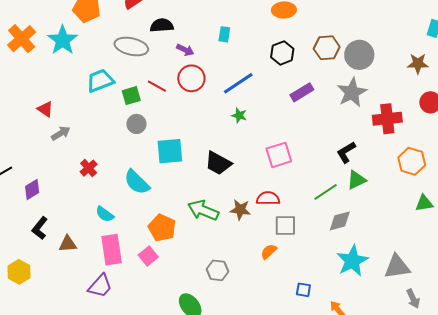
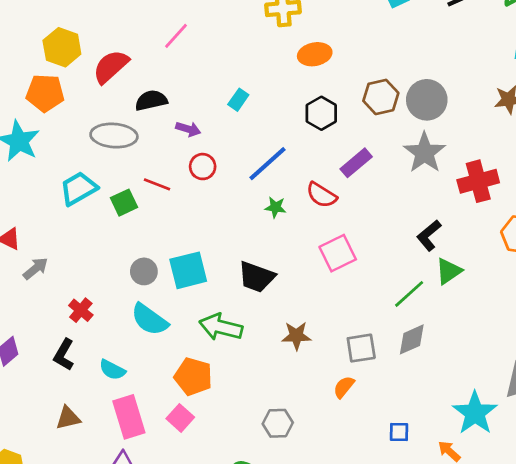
cyan rectangle: (224, 34) -> (238, 100), turned 35
red circle: (191, 78) -> (203, 167), size x0.7
gray circle: (136, 124) -> (144, 271), moved
red semicircle: (268, 198) -> (321, 195), moved, turned -140
green arrow: (203, 210) -> (221, 327), moved
gray diamond: (340, 221) -> (412, 339), moved
black L-shape: (40, 228) -> (64, 355), moved
cyan star: (352, 261) -> (475, 413), moved

